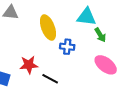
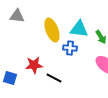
cyan triangle: (86, 17) -> (79, 29), moved

